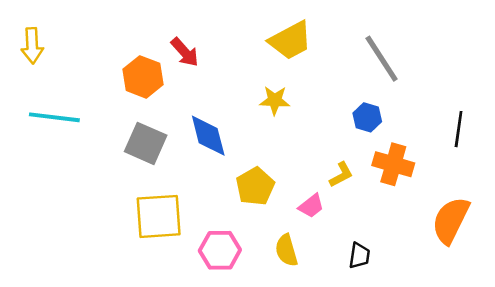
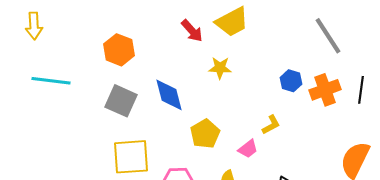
red arrow: (185, 52) -> (192, 31), moved
gray line: (382, 59) -> (328, 36), moved
orange cross: (393, 164) -> (325, 90), moved, turned -36

